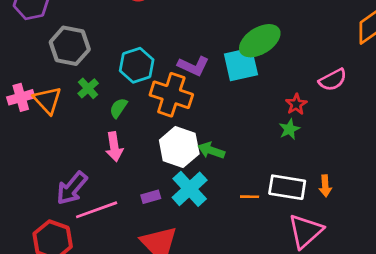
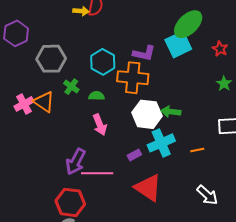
red star: (296, 104) -> (220, 49), moved
green semicircle: (118, 108) -> (97, 96), turned 70
cyan cross: (190, 189) -> (161, 143), turned 32
orange line: (250, 197) -> (197, 150), moved
pink line: (97, 210) -> (97, 173), turned 32

